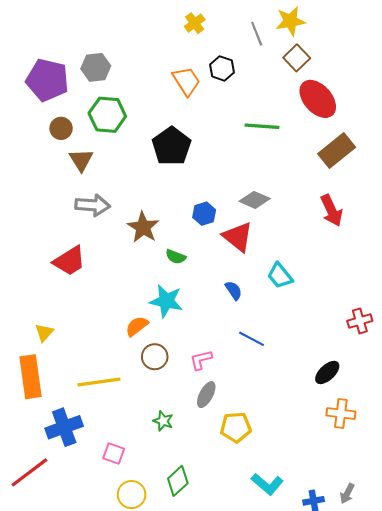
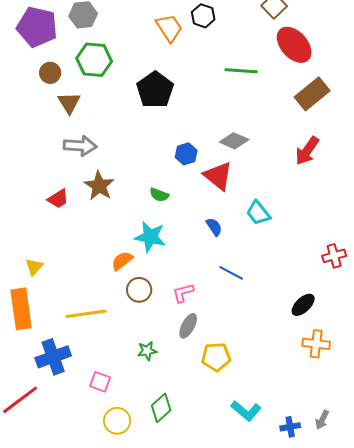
red arrow: (331, 210) -> (307, 151), turned 60
brown star: (143, 227) -> (99, 186), moved
red trapezoid: (69, 261) -> (58, 199), size x0.7
green star: (163, 421) -> (147, 351), turned -30

